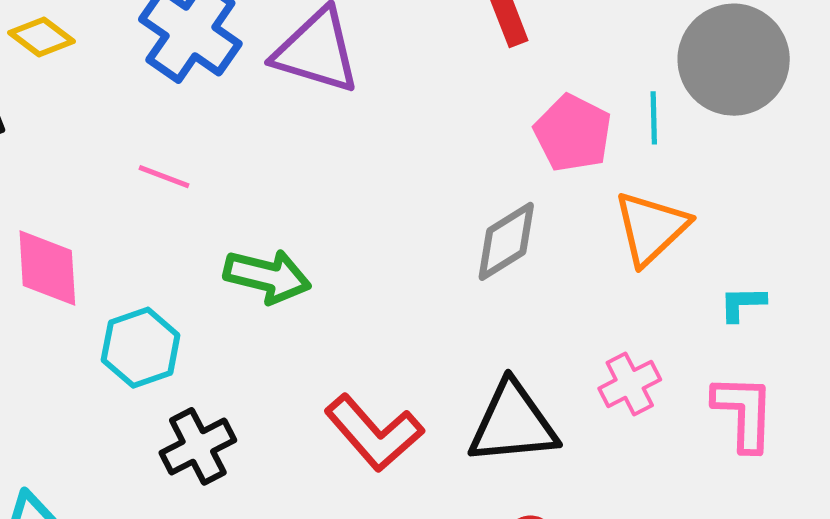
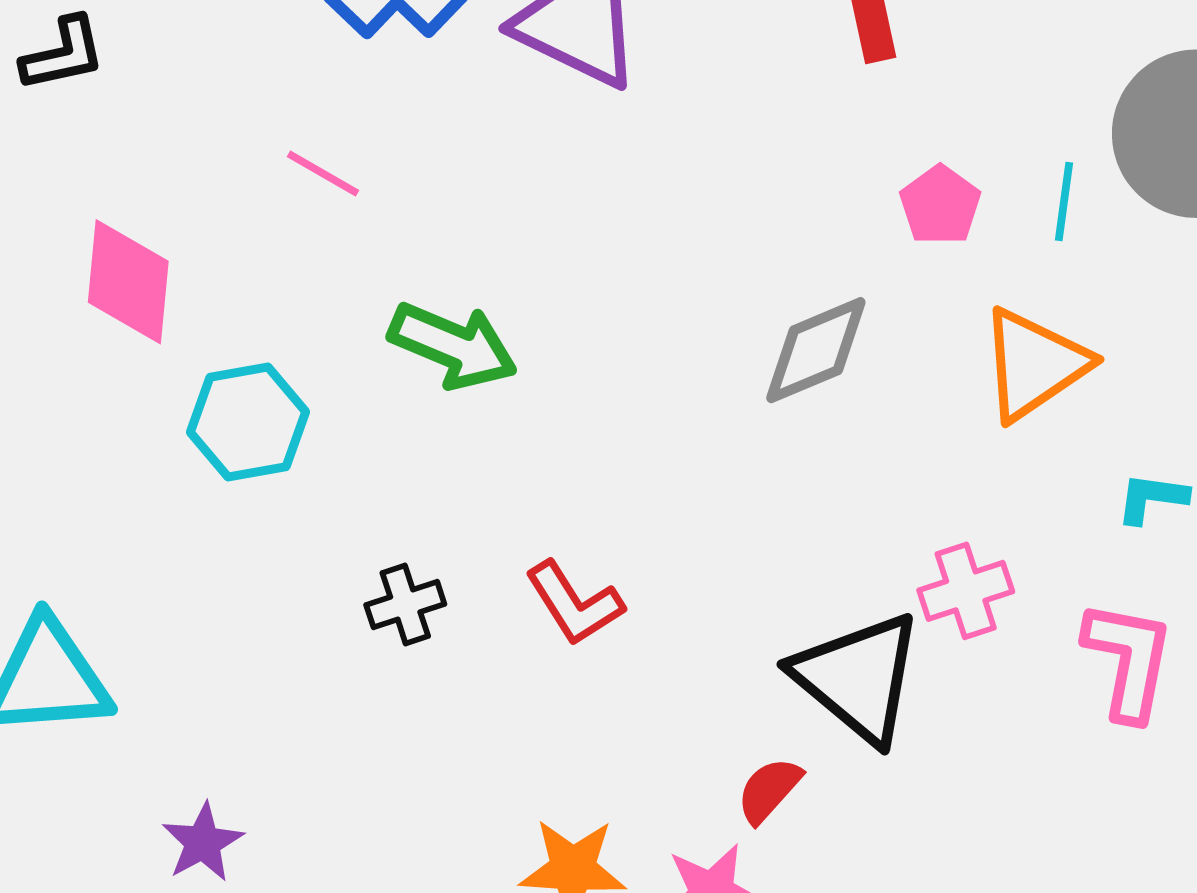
pink pentagon: (573, 133) -> (940, 205), size x0.7
black triangle: (513, 423) -> (858, 678), moved, turned 36
red L-shape: (374, 433) -> (574, 603), size x0.7
black cross: (198, 446) -> (405, 605), moved, size x0.7

